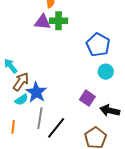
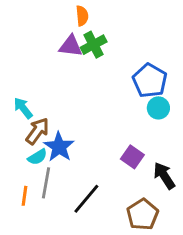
green cross: (59, 21) -> (94, 45), turned -30
cyan circle: (106, 72) -> (158, 108), moved
black arrow: (110, 110) -> (164, 176), turned 42
gray line: (40, 118) -> (46, 183), moved

